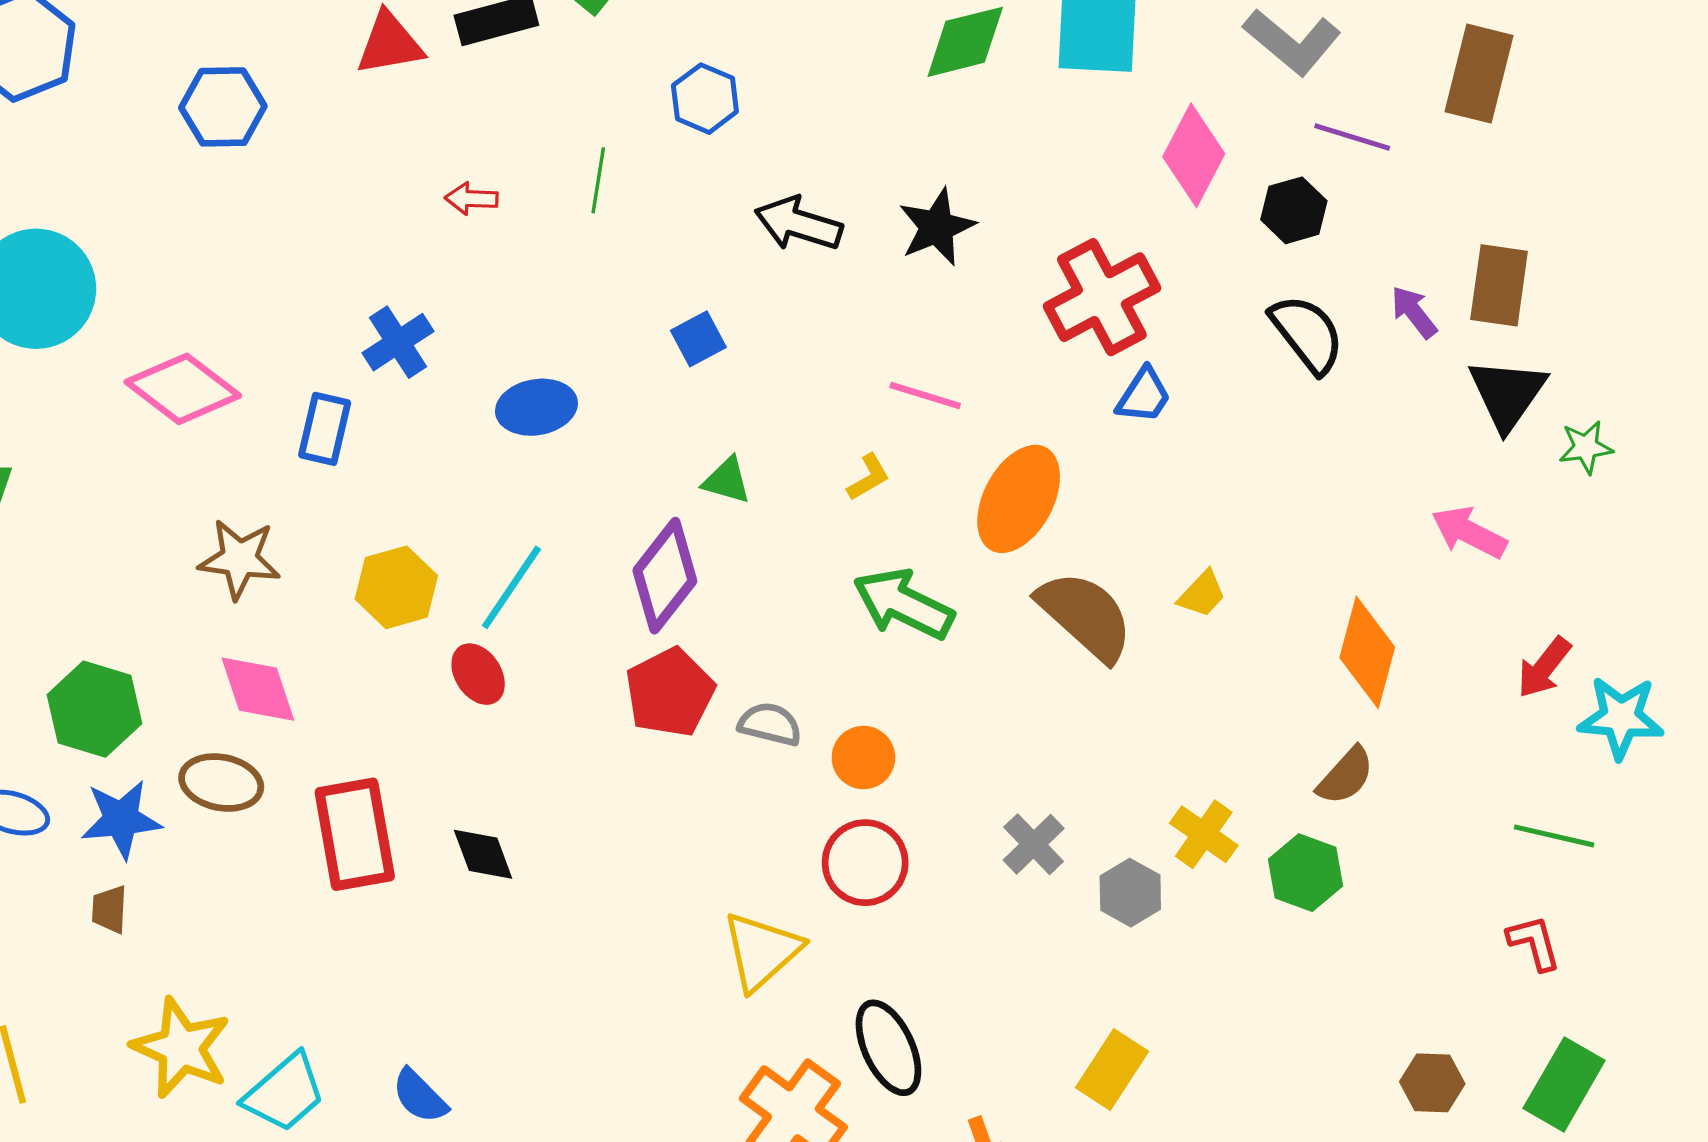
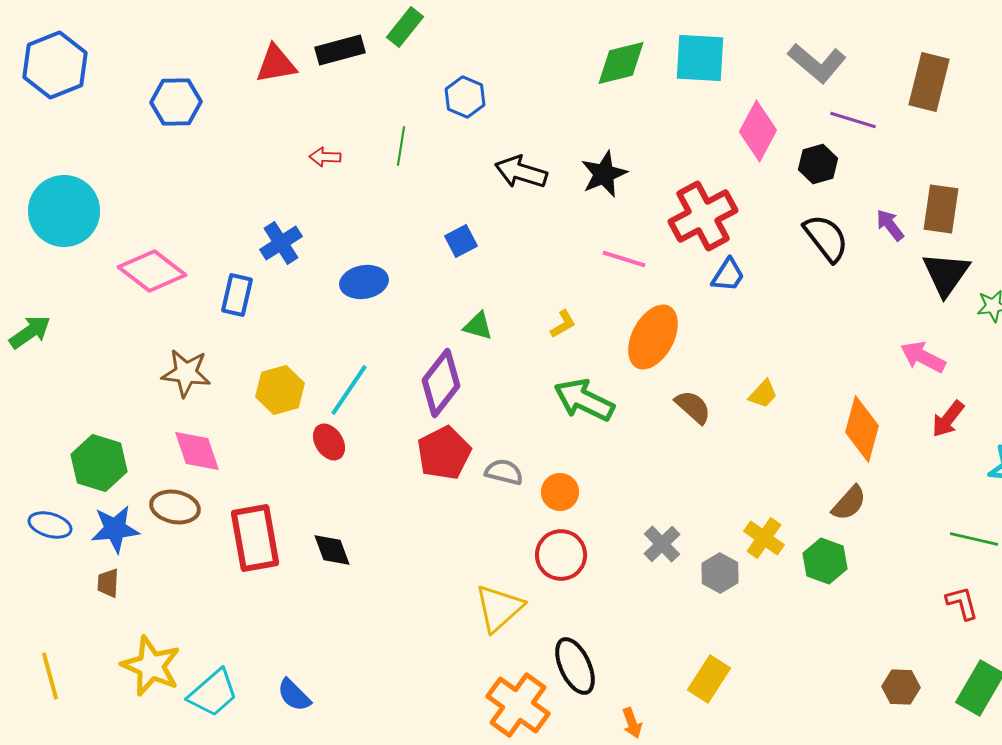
pink line: (925, 396) -> (624, 259), moved
brown semicircle: (1085, 616) -> (693, 407), size x0.6
red arrow: (1544, 667) -> (948, 419), moved

